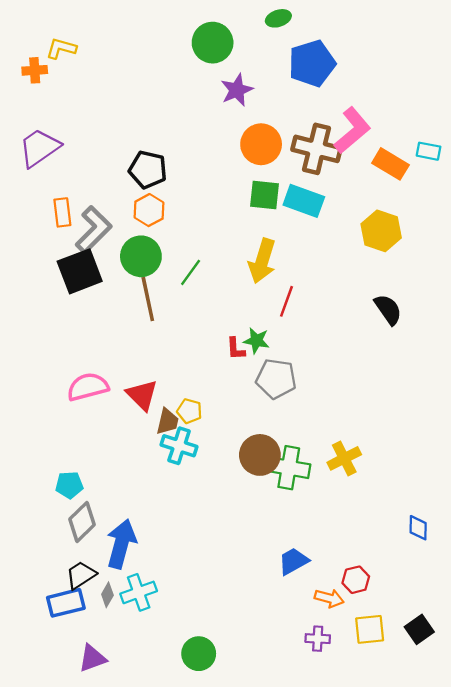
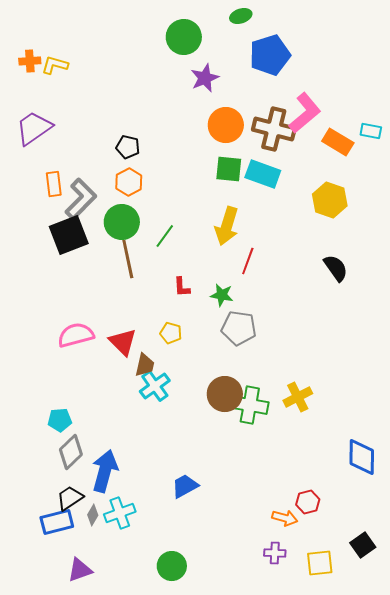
yellow L-shape: (61, 48) -> (55, 65), moved
black pentagon: (148, 170) -> (128, 147), size x0.7
red L-shape: (236, 349) -> (182, 287), moved
yellow pentagon: (189, 411) -> (171, 333), moved
cyan cross: (179, 446) -> (155, 386), turned 36
blue diamond: (418, 528) -> (362, 457), size x1.6
blue trapezoid: (293, 561) -> (185, 486), moved
yellow square: (370, 629) -> (320, 563), moved

